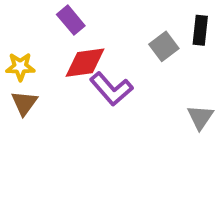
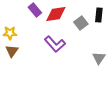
red diamond: (85, 63) -> (56, 14), moved

